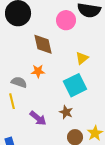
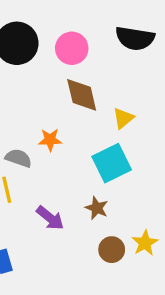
pink circle: (66, 20) -> (72, 48), moved
brown diamond: (43, 44) -> (82, 95), moved

